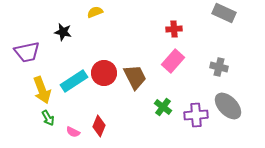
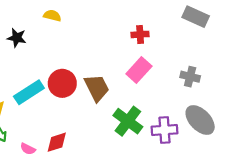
yellow semicircle: (95, 12) -> (52, 16), turned 35
green cross: (163, 107) -> (128, 121), size x1.5
red diamond: (99, 126) -> (57, 142), turned 50

